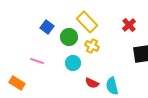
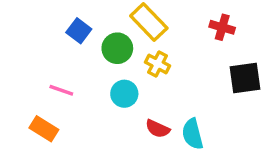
red cross: (129, 25) -> (222, 27), turned -32
orange rectangle: (17, 83) -> (44, 129), moved

